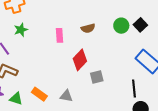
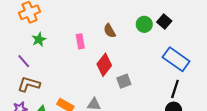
brown semicircle: (88, 28) -> (110, 31), turned 80
black line: (134, 89) -> (175, 89), moved, turned 30

